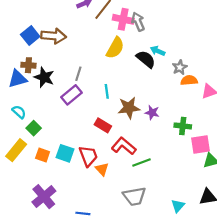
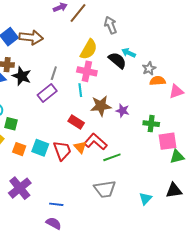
pink cross: (123, 19) -> (87, 71), moved
green square: (34, 128) -> (11, 124), turned -32
orange triangle: (102, 169) -> (80, 147), moved

